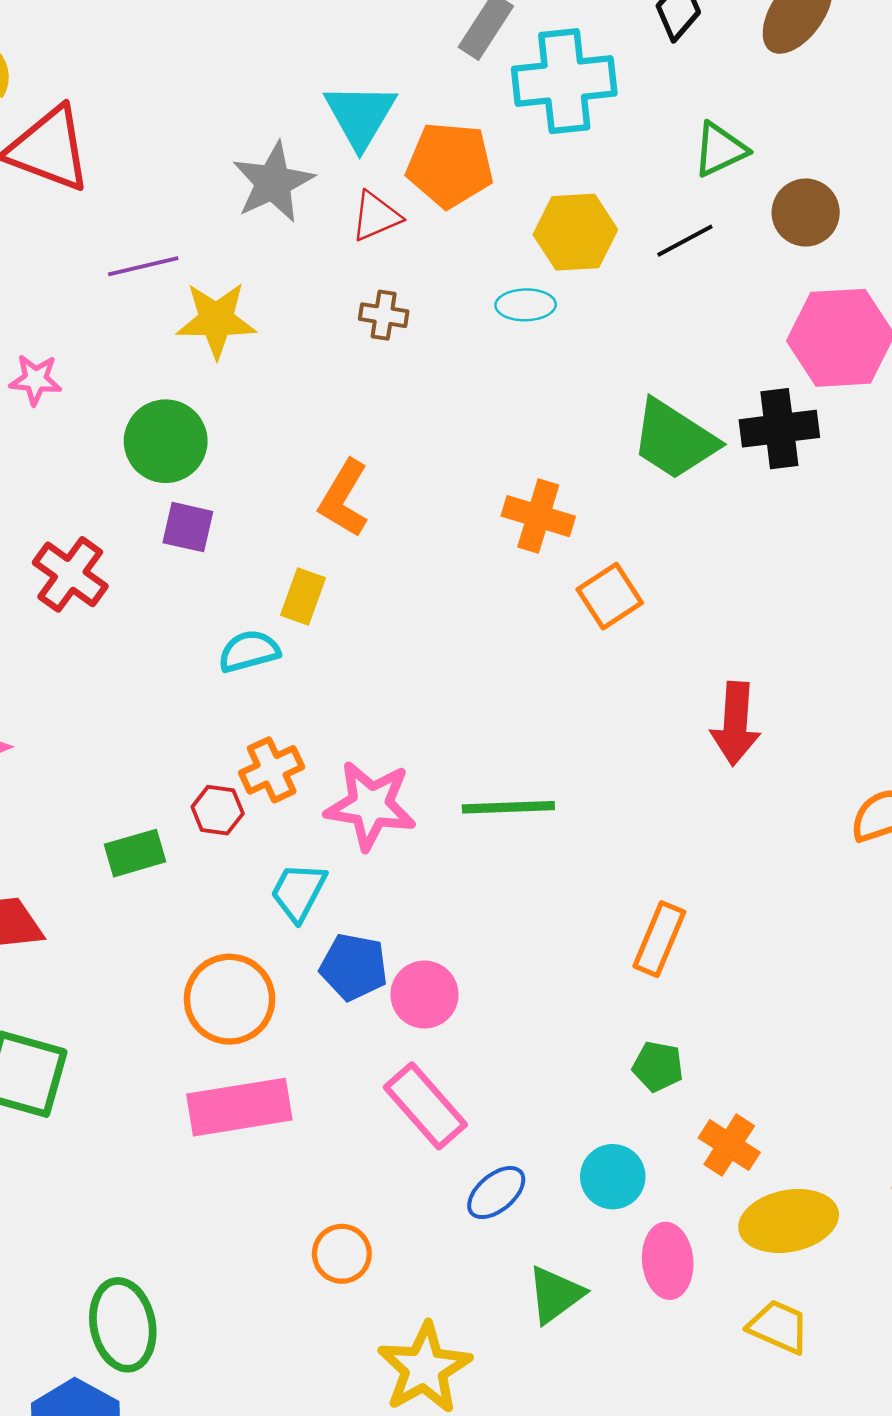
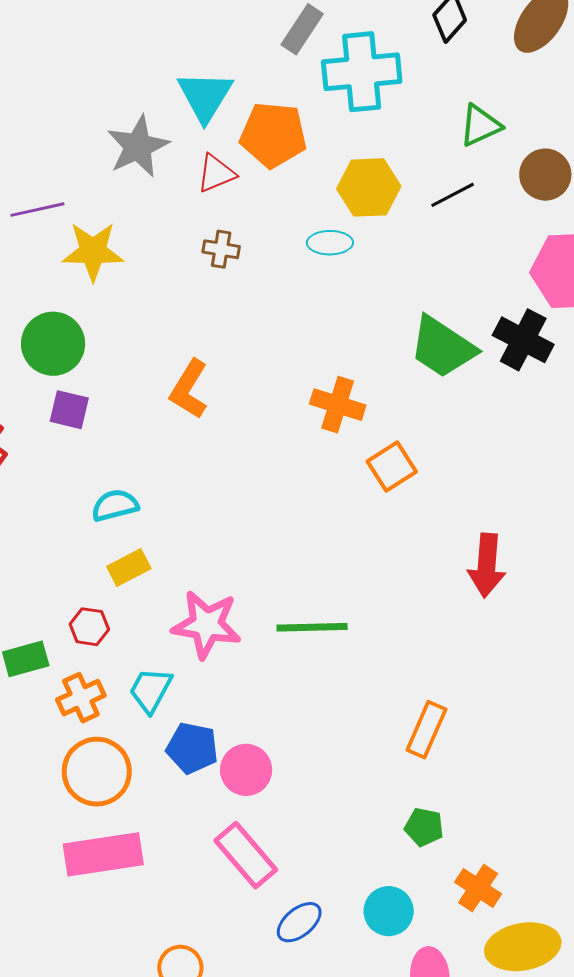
black cross: (779, 429) -> (523, 340), turned 34
yellow rectangle: (303, 597) -> (129, 567), moved, turned 42
orange cross: (272, 770) -> (81, 698), moved

